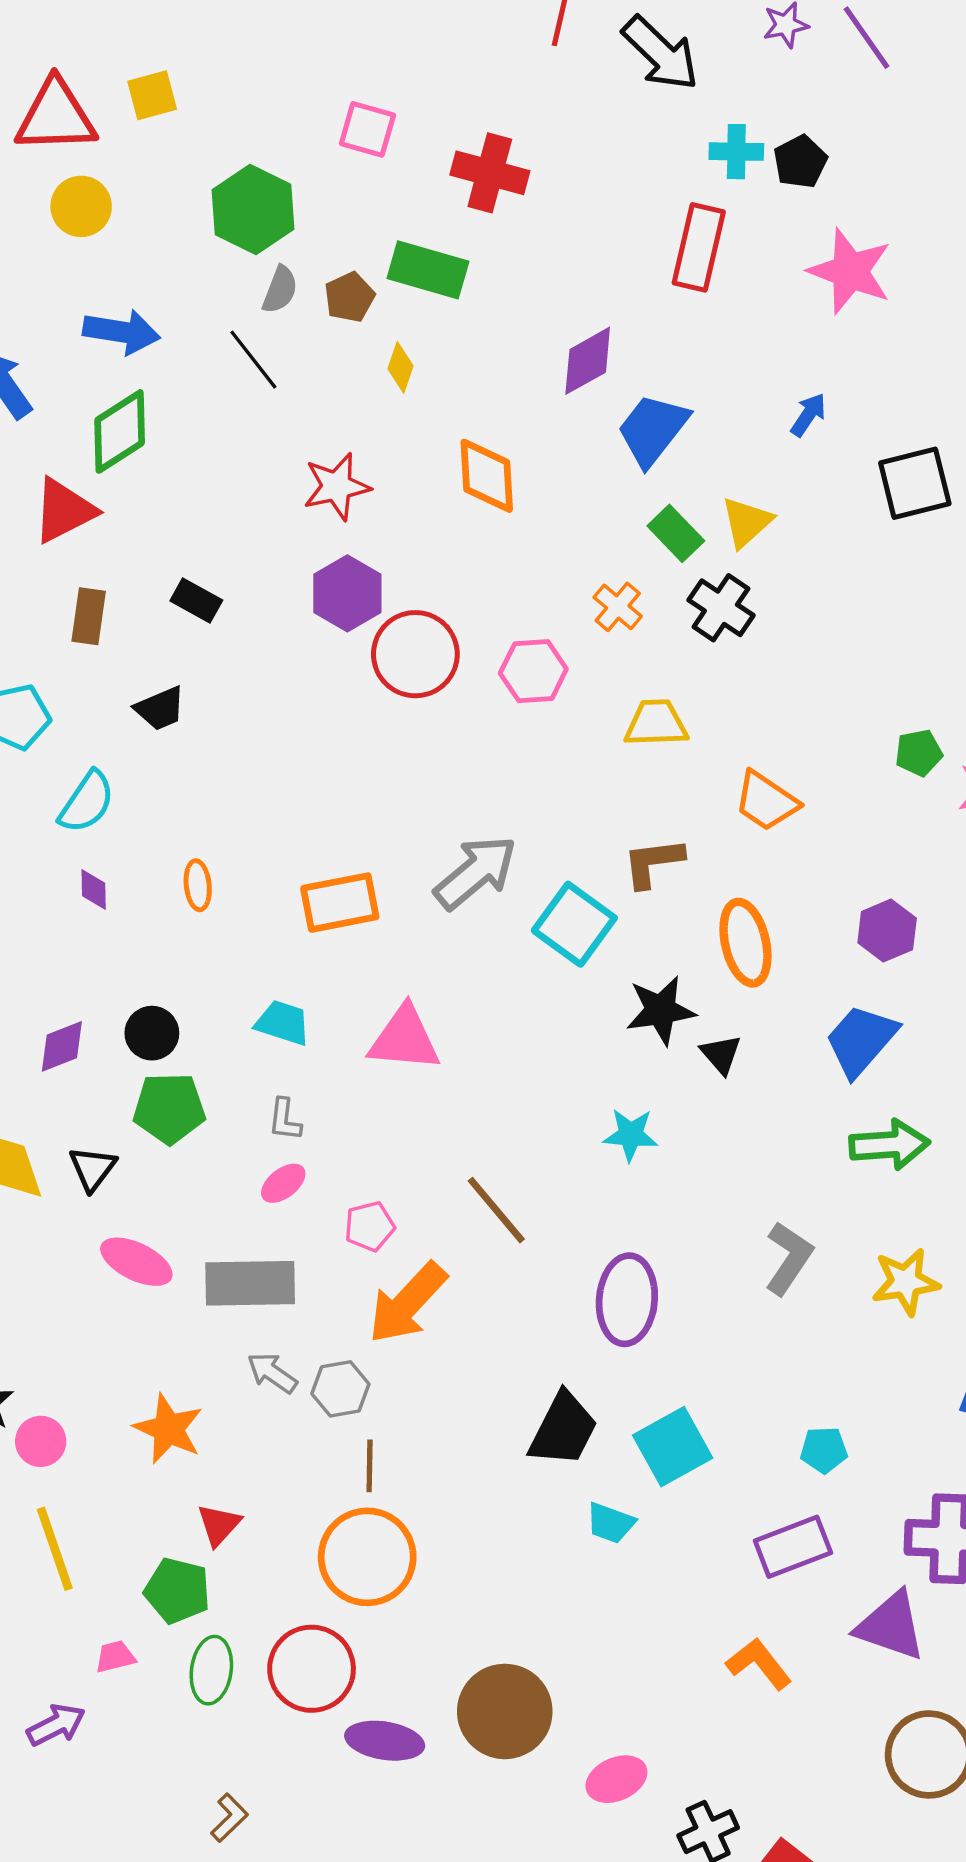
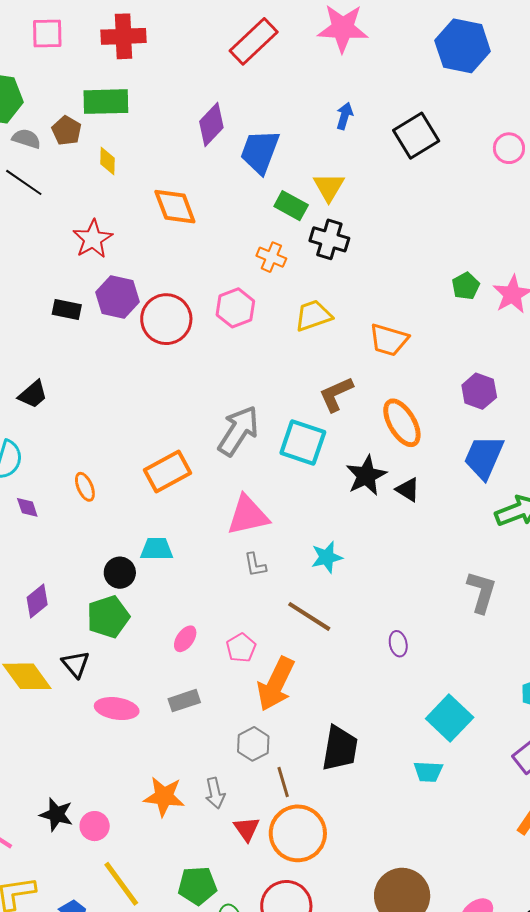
red rectangle: (699, 247) -> (254, 41), turned 51
gray semicircle: (280, 290) -> (26, 139), turned -76
black rectangle: (196, 601) -> (67, 310), moved
black circle: (152, 1033) -> (120, 573), moved
pink triangle: (404, 1039) -> (248, 515), moved
gray L-shape: (285, 1120) -> (255, 565), moved
cyan star: (631, 1135) -> (327, 557), moved
gray rectangle: (250, 1283) -> (184, 701), size x0.6
purple ellipse: (627, 1300) -> (398, 644), size x0.5
gray arrow: (272, 1373) -> (215, 793), moved, turned -120
black trapezoid: (563, 1429) -> (340, 748), moved
red triangle: (219, 1525) -> (247, 829), moved

